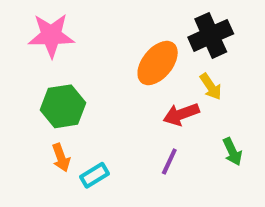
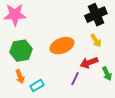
orange ellipse: (158, 63) -> (62, 46), moved, turned 30
red arrow: (181, 114) -> (89, 63), moved

